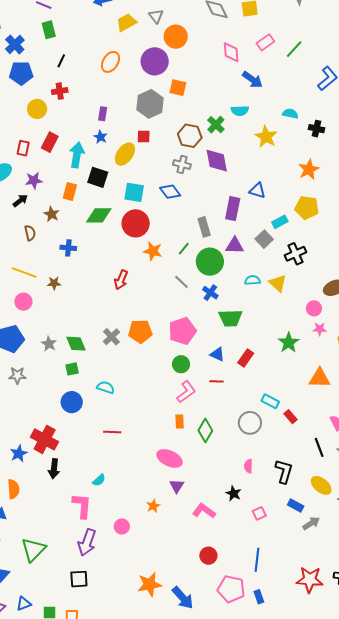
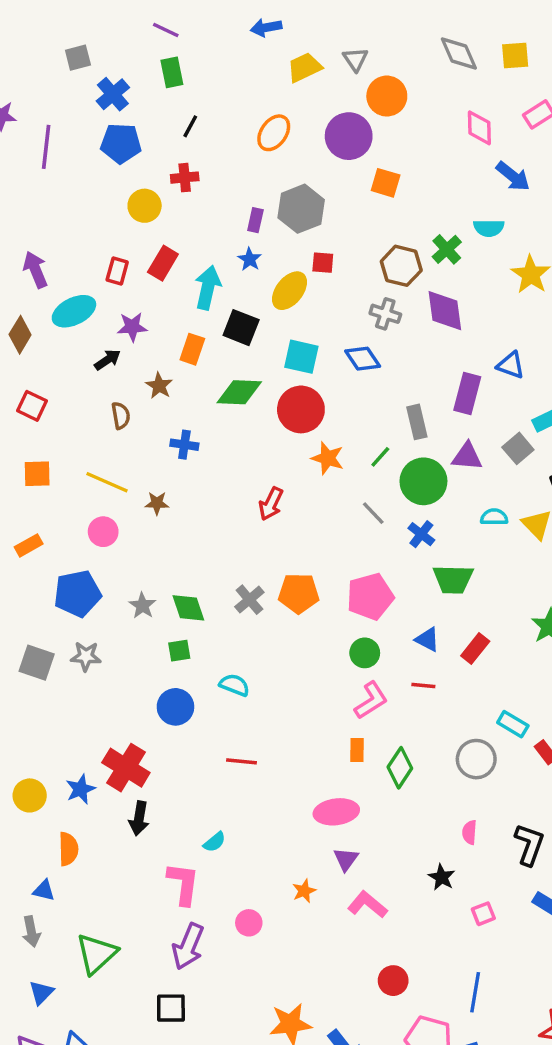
gray hexagon: (150, 104) -> (301, 209), moved
pink ellipse: (170, 458) -> (336, 812), turned -35
pink L-shape: (204, 511) -> (367, 905), moved

